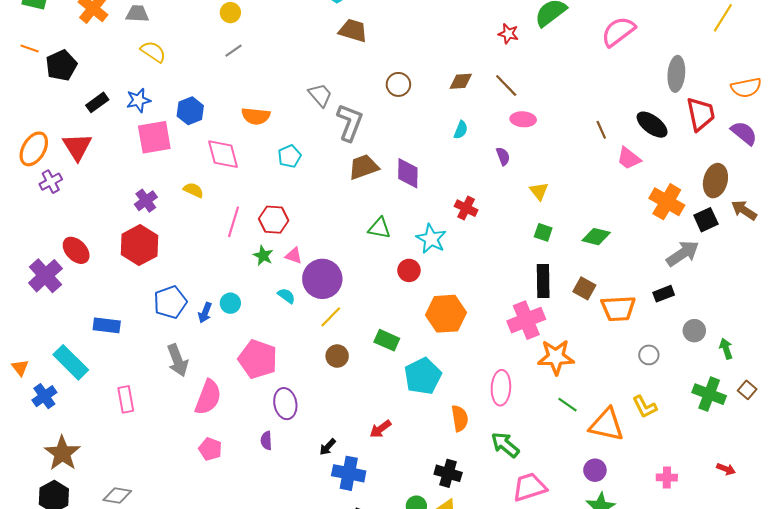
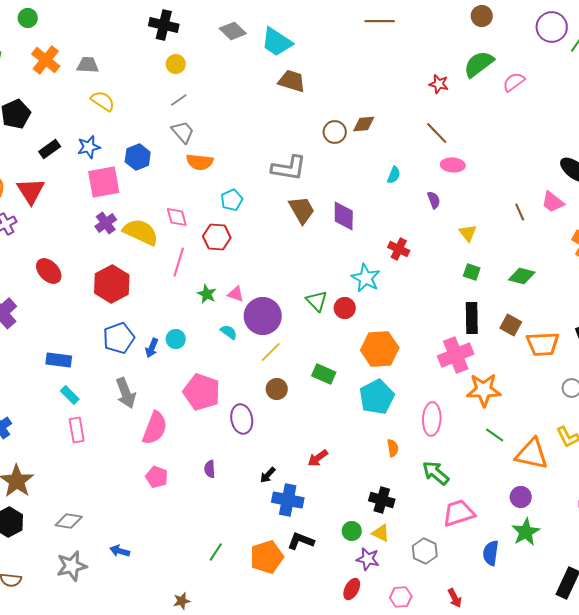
pink semicircle: (618, 32) -> (514, 82), moved, size x0.7
brown diamond: (461, 81) -> (364, 124), moved
gray trapezoid: (320, 95) -> (183, 132), moved
gray L-shape: (350, 122) -> (289, 168), turned 78
brown line: (601, 130) -> (520, 212), moved
pink diamond: (223, 154) -> (177, 217), moved, size x0.7
brown trapezoid: (364, 167) -> (302, 210), turned 80
yellow semicircle: (193, 190) -> (141, 232), size x1.8
purple cross: (146, 201) -> (106, 223), moved
red hexagon: (274, 220) -> (217, 237), moved
green triangle: (379, 228) -> (317, 301), moved, turned 35
red hexagon: (139, 245) -> (112, 284), moved
red ellipse: (76, 250) -> (49, 271), moved
cyan rectangle: (71, 362) -> (70, 395), moved, size x0.6
cyan pentagon: (423, 376) -> (377, 397), moved
purple ellipse: (285, 404) -> (242, 419), moved
orange semicircle: (460, 418) -> (393, 448), size x0.7

